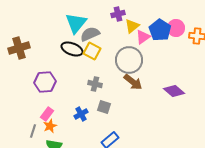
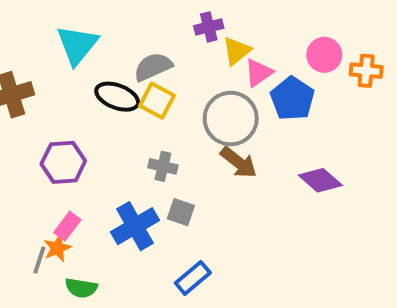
cyan triangle: (76, 23) -> (77, 45), moved
blue pentagon: (160, 30) -> (292, 99), moved
blue cross: (81, 114) -> (135, 226), size x1.6
orange star: (50, 126) -> (57, 248), moved

